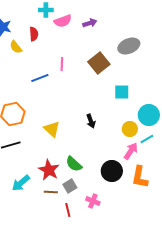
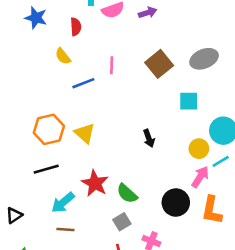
gray ellipse: (129, 46) -> (204, 59), moved
yellow semicircle: (16, 47) -> (63, 56), moved
yellow triangle: (52, 129) -> (85, 133), moved
red star: (49, 170) -> (95, 183), moved
cyan arrow: (21, 183) -> (63, 203), moved
brown line: (51, 192) -> (65, 229), moved

